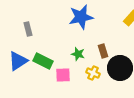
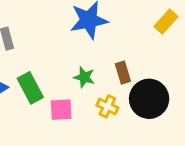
green rectangle: (43, 61) -> (30, 88), turned 36

